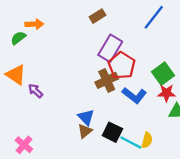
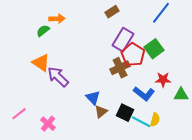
green square: (163, 74) -> (154, 49), moved
purple arrow: (35, 91) -> (58, 77), size x1.6
red star: (166, 93) -> (163, 80), moved
blue L-shape: (134, 95) -> (144, 94), moved
blue triangle: (86, 117) -> (93, 98), moved

